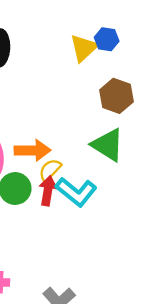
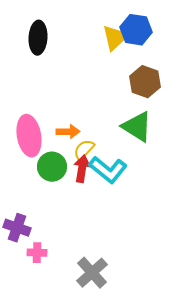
blue hexagon: (107, 39) -> (136, 30), size x1.4
orange arrow: (33, 150) -> (68, 132), size x0.7

